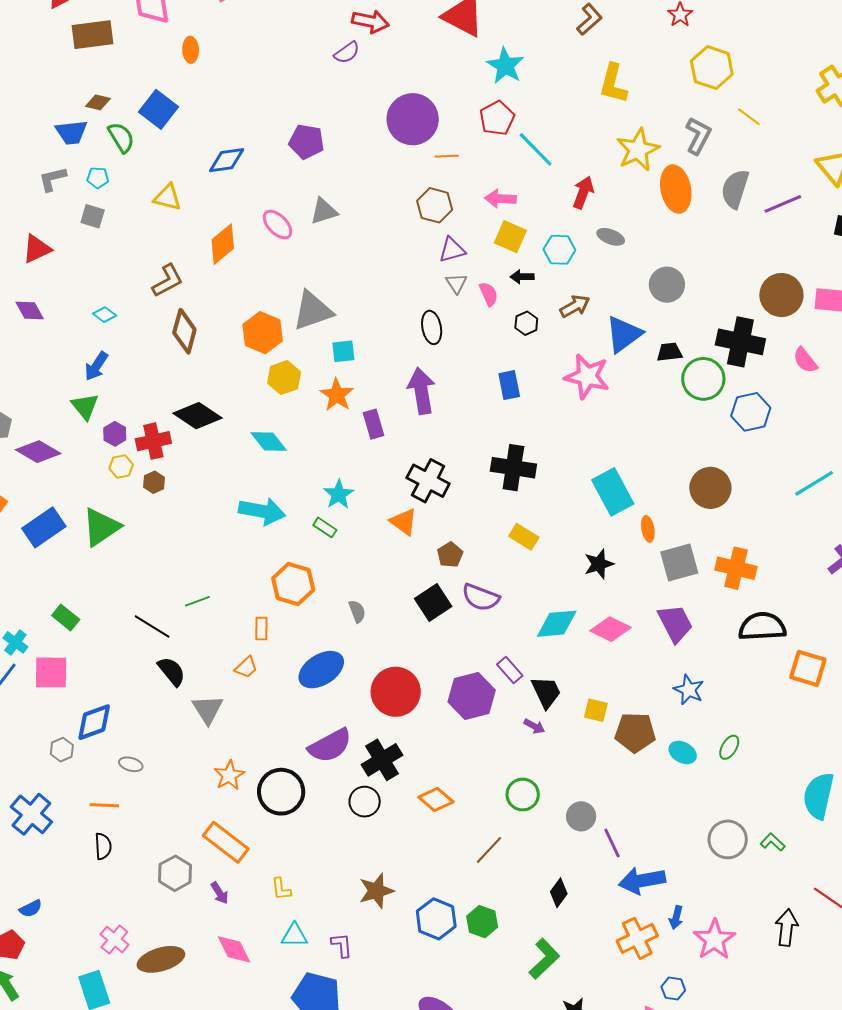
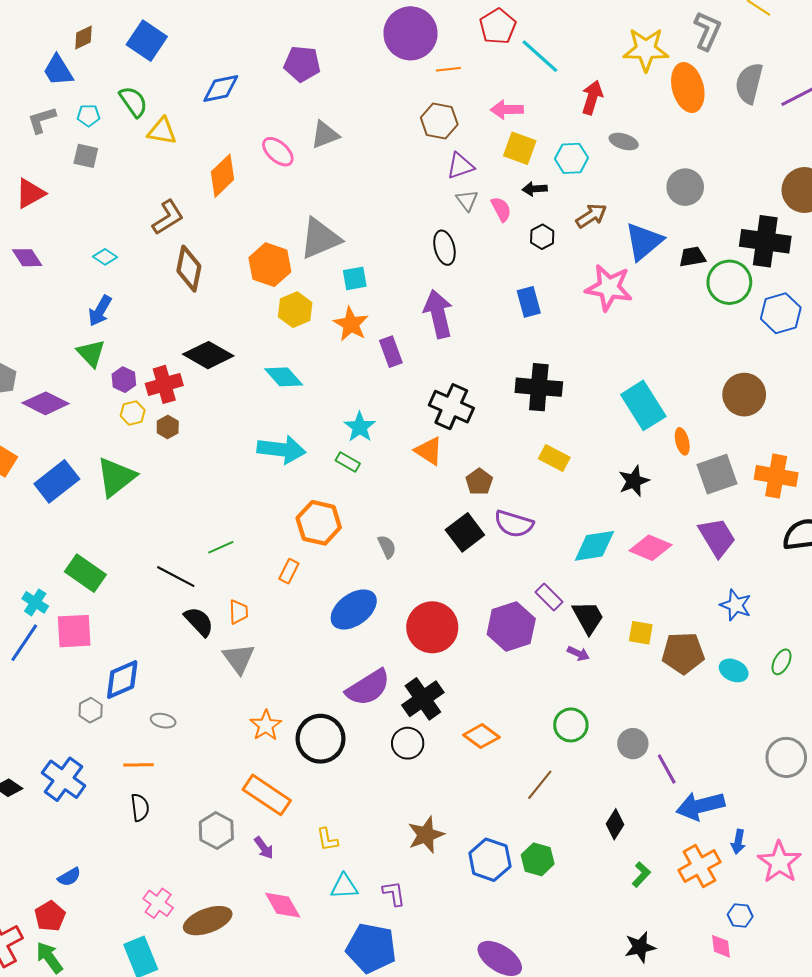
brown diamond: (98, 102) -> (84, 38), turned -35
blue trapezoid: (71, 132) -> (58, 70), turned 68
green semicircle: (121, 137) -> (133, 102), moved
yellow star: (638, 150) -> (646, 49), turned 30
green rectangle: (66, 617) -> (85, 573), size x1.4
orange rectangle: (261, 629) -> (289, 571), turned 30
orange trapezoid: (246, 667) -> (238, 612), moved, turned -45
green L-shape: (544, 959) -> (641, 874), moved, size x0.6

